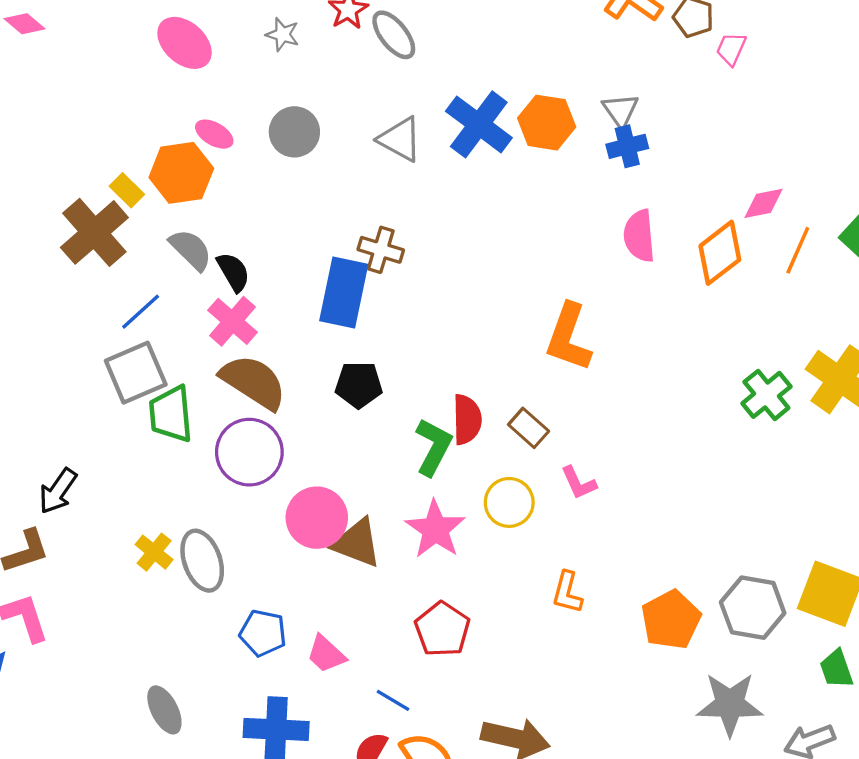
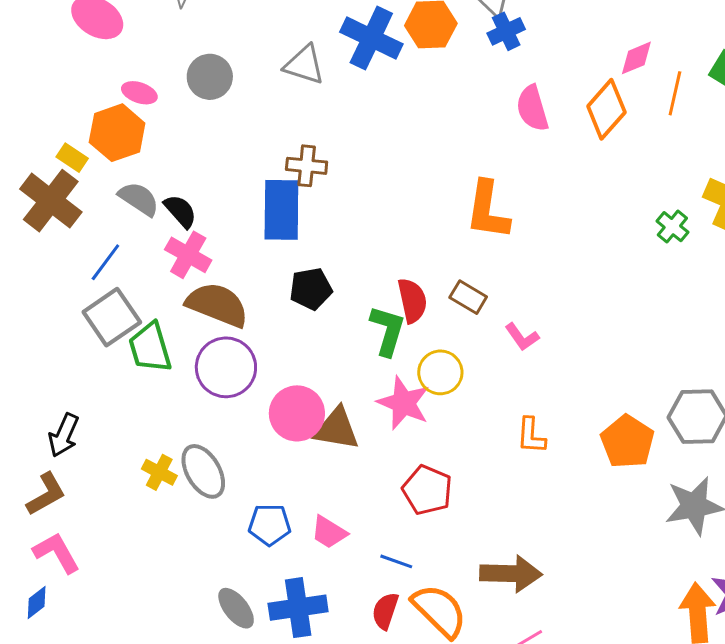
green cross: (766, 395) -> (672, 227), size x0.7
yellow circle: (509, 502) -> (440, 372), moved
gray ellipse: (164, 710) -> (236, 608), moved

